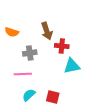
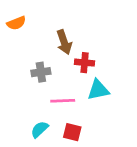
orange semicircle: (12, 32) -> (16, 23), moved, turned -40
pink line: (23, 74) -> (63, 101), moved

